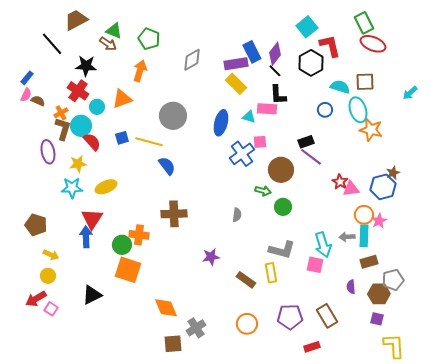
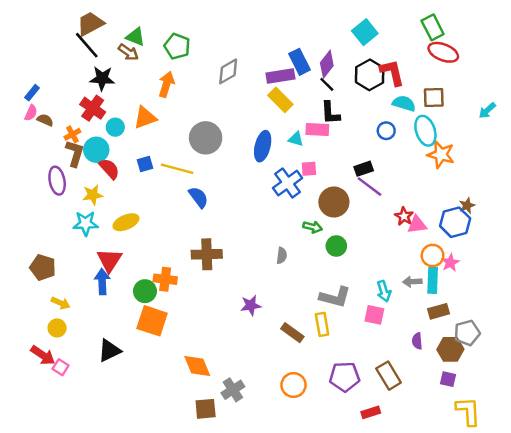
black line: (52, 44) -> (87, 45), moved
red L-shape: (330, 46) -> (392, 72), moved
cyan arrow: (323, 245) -> (384, 291), size x0.7
red arrow: (36, 299) -> (43, 355), turned -115

